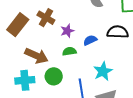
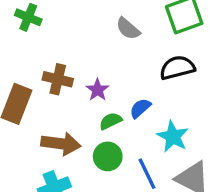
blue semicircle: (90, 40) -> (140, 108), moved
green circle: (54, 76) -> (108, 156), moved

